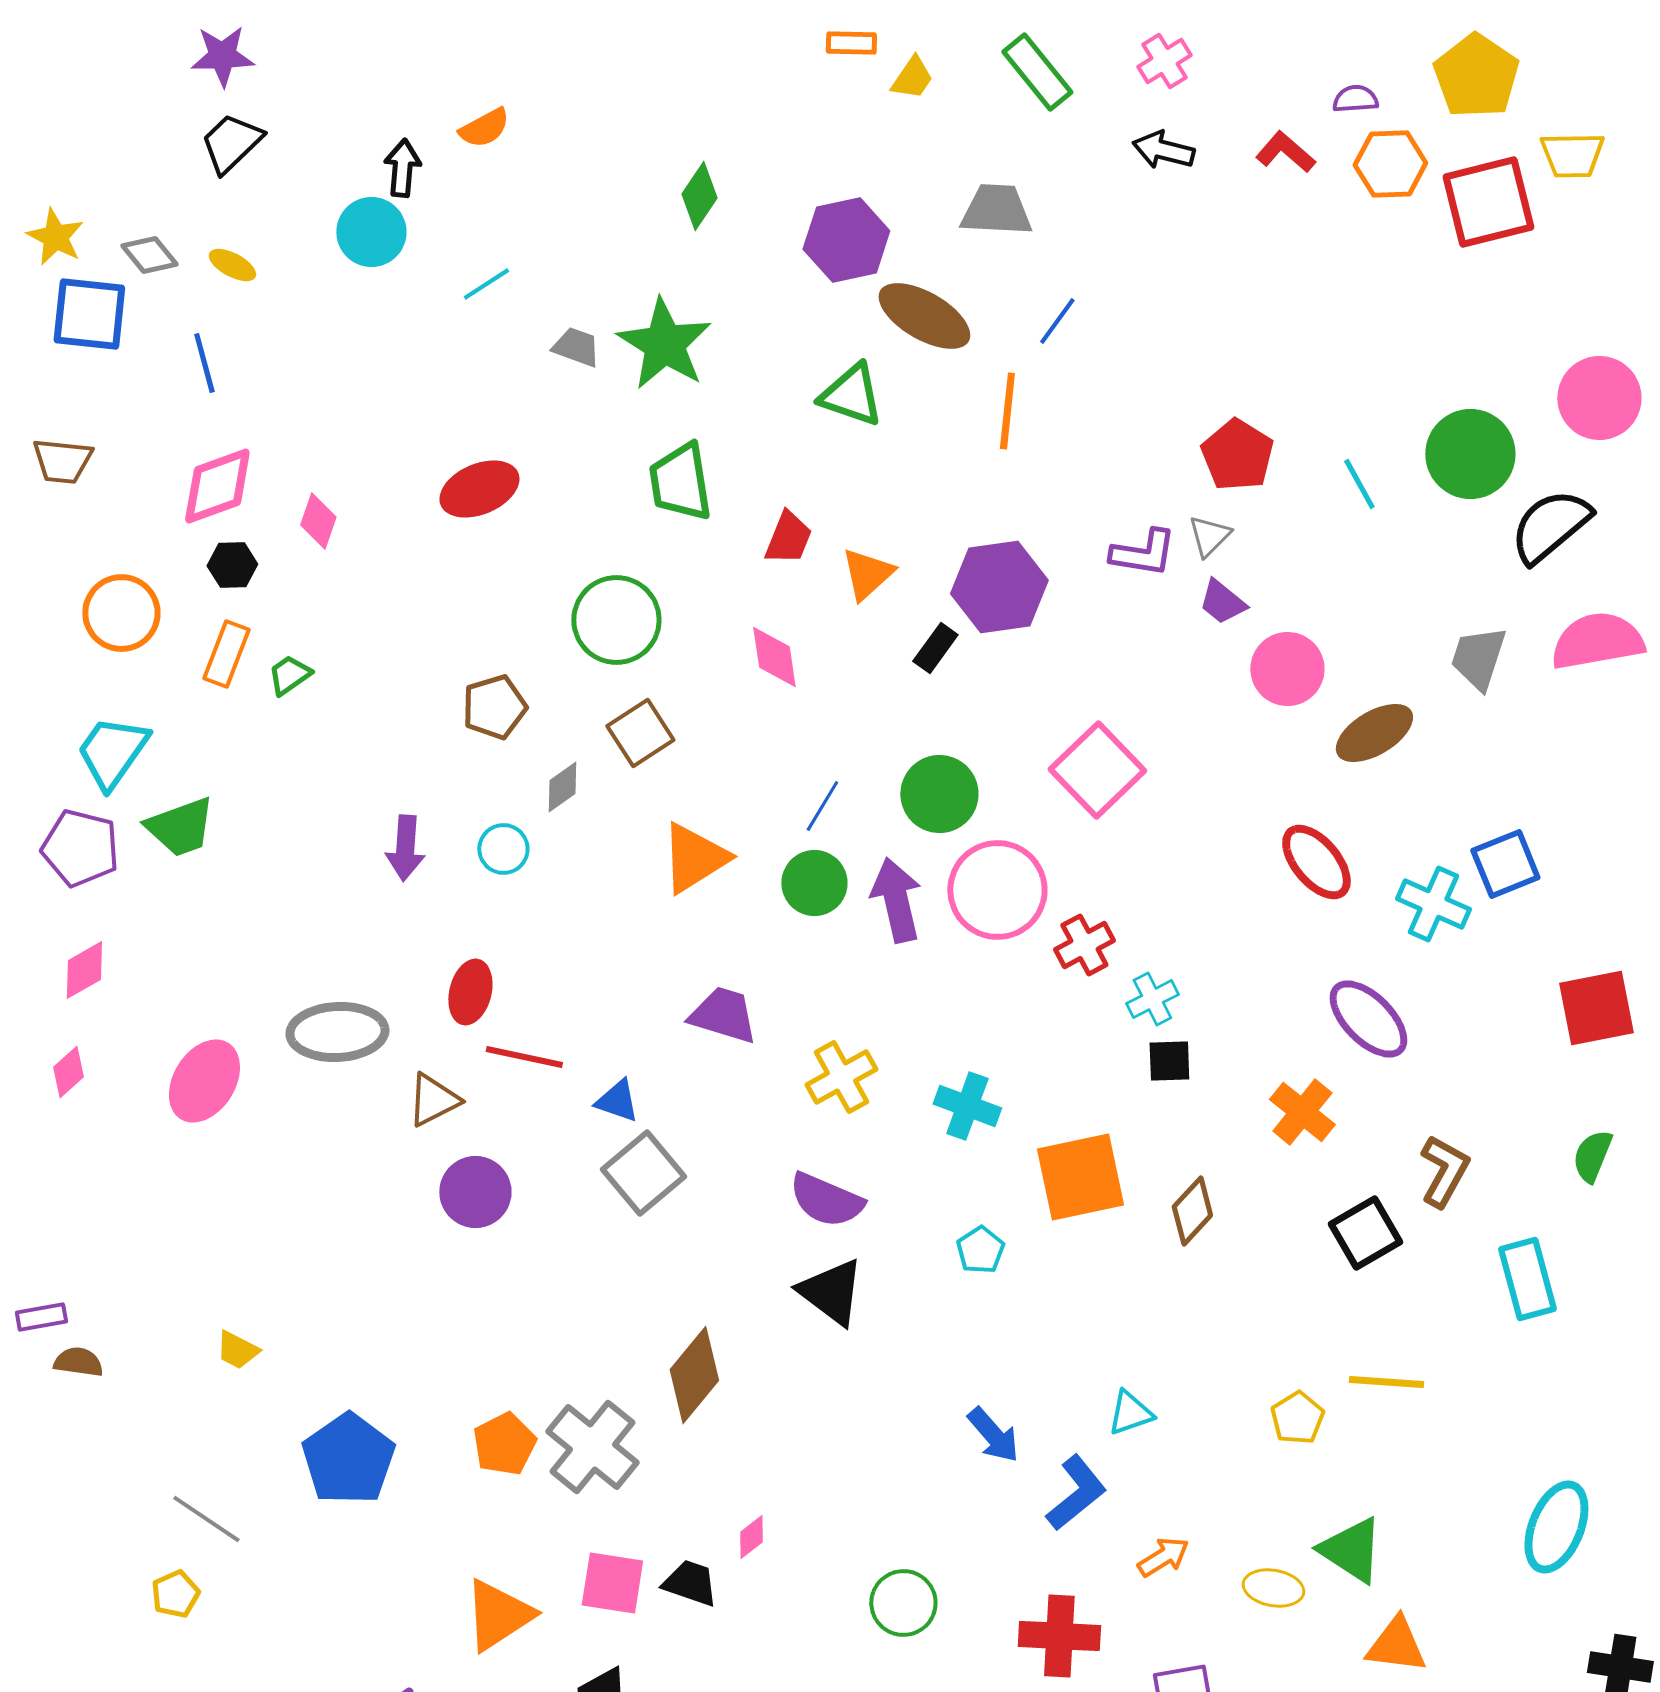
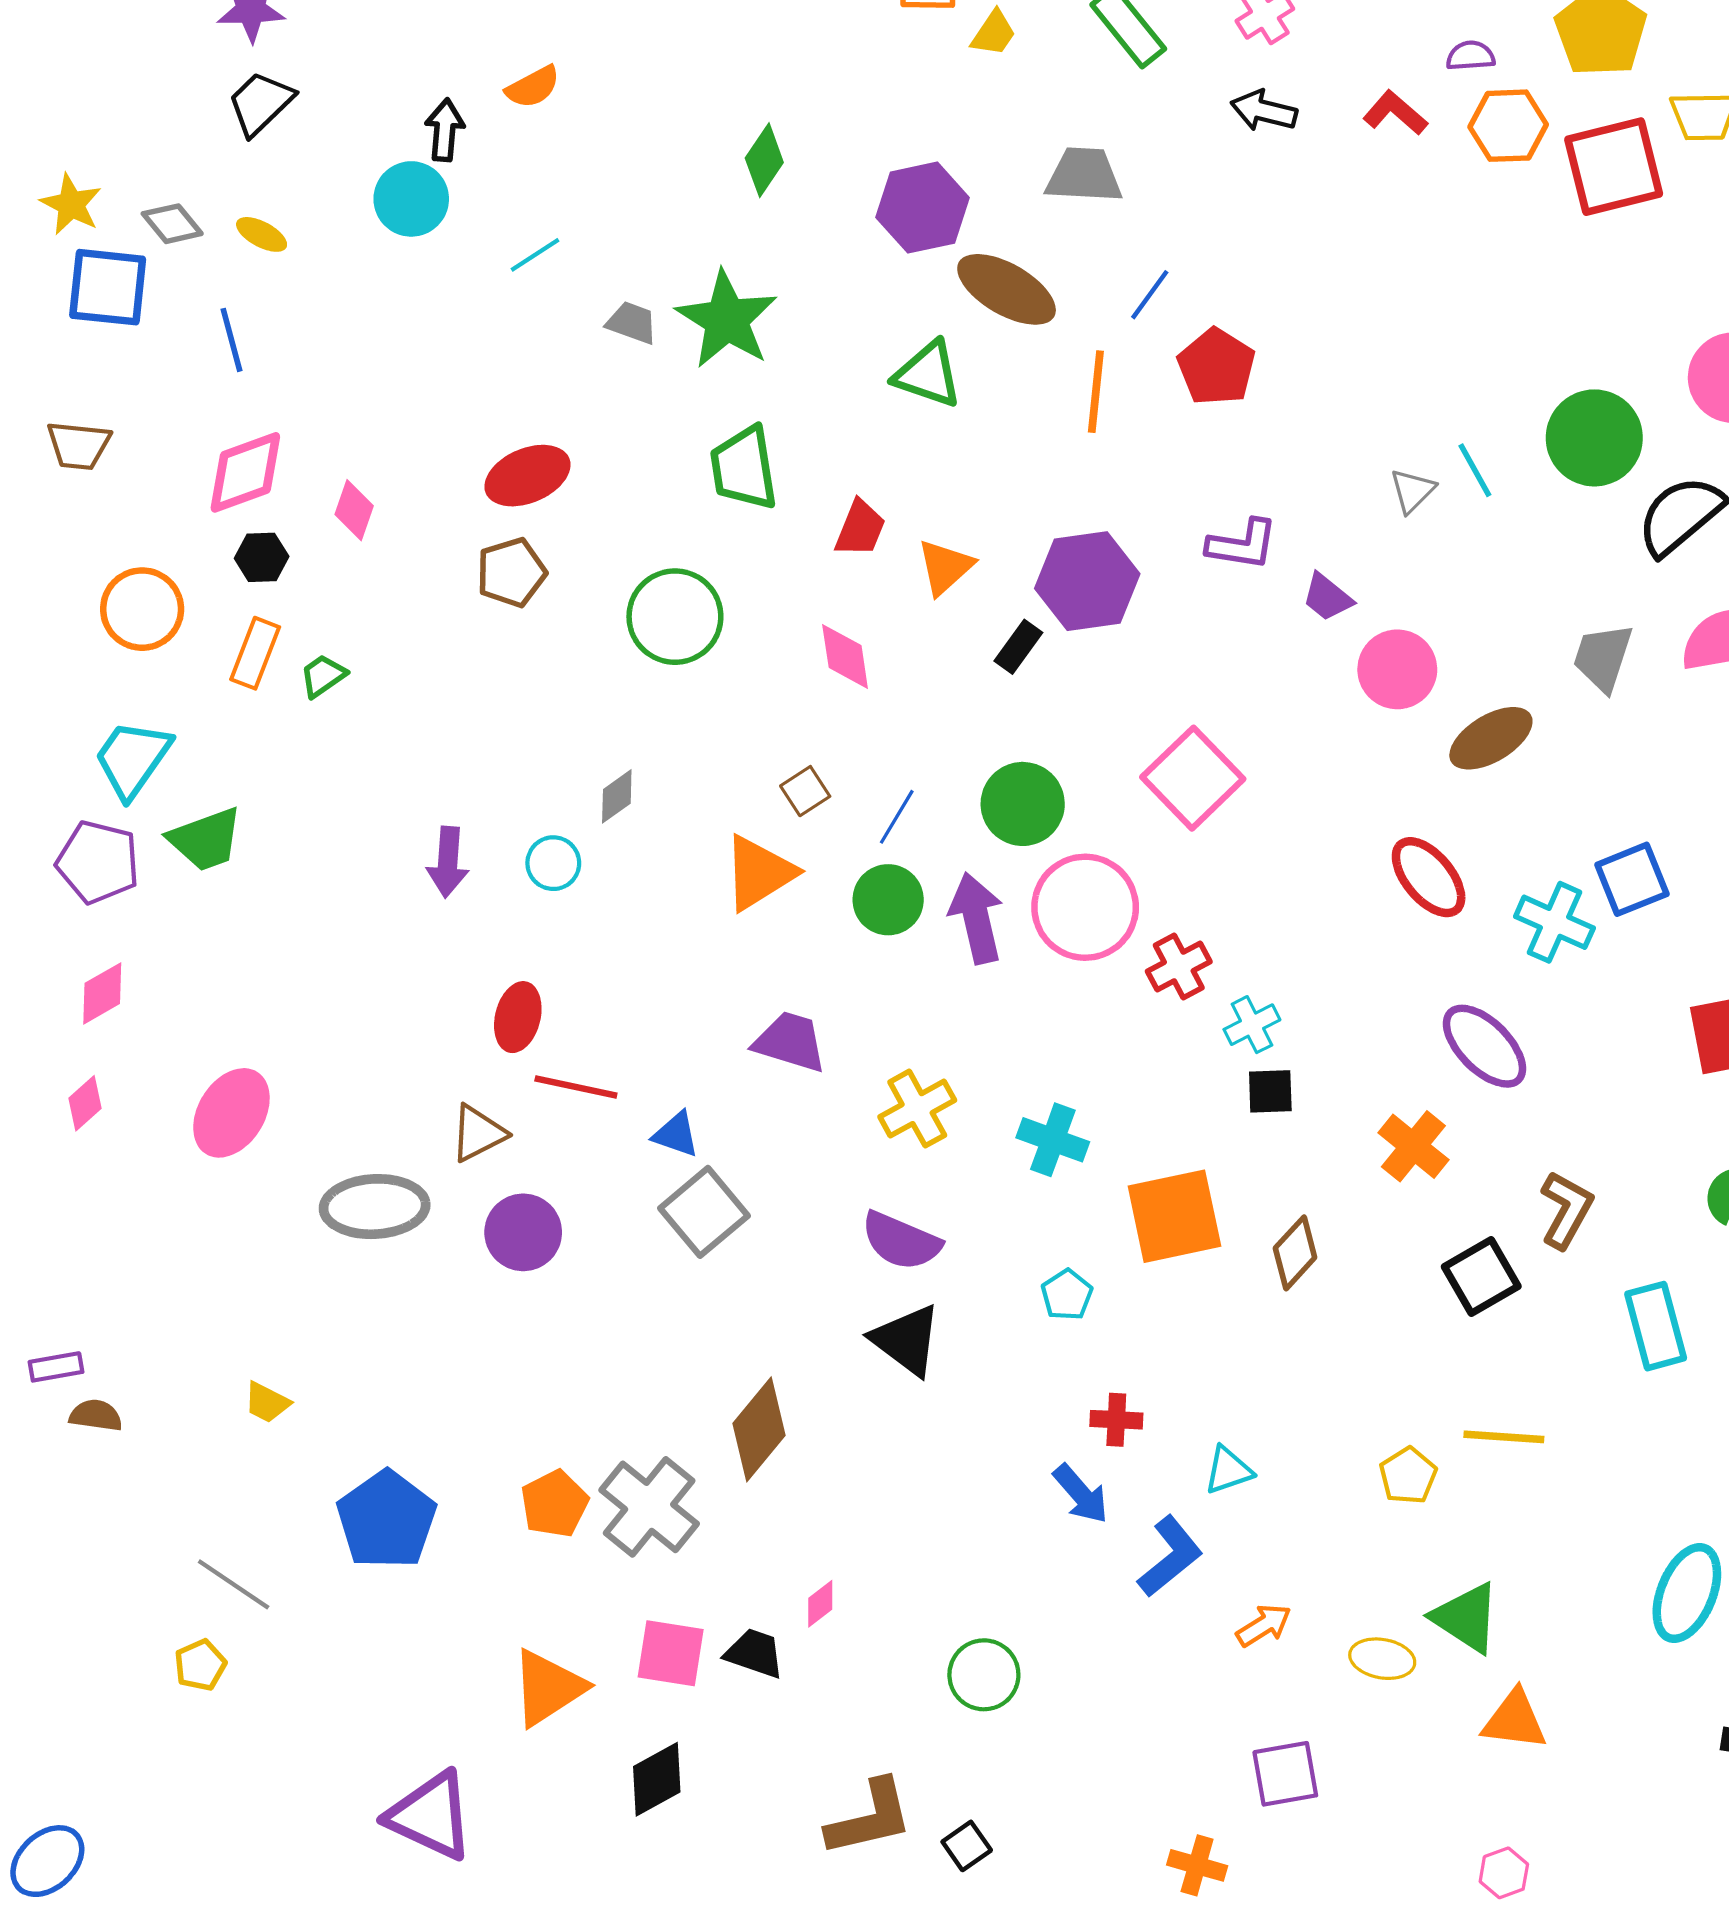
red pentagon: (1237, 455) -> (1216, 367), moved
gray triangle: (1209, 536) -> (1412, 491), moved
brown pentagon: (494, 707) -> (511, 572), moved
brown square: (640, 733) -> (805, 791), moved, size x0.7
gray ellipse: (337, 1032) -> (375, 1207), moved
red cross: (1059, 1636) -> (1116, 1420), moved, size x0.6

